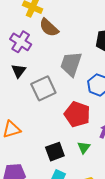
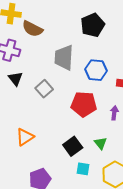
gray square: (43, 88) -> (44, 89), size x0.7
green triangle: (84, 147) -> (100, 143), moved

